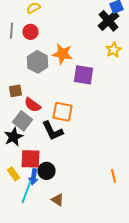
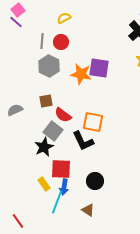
orange star: (62, 54) -> (81, 74), moved
gray hexagon: (38, 62) -> (49, 66), moved
purple square: (84, 75) -> (99, 68), moved
black circle: (46, 171) -> (95, 181), moved

